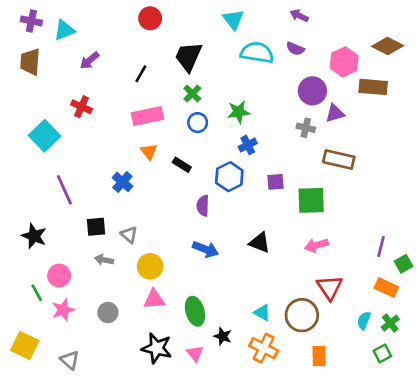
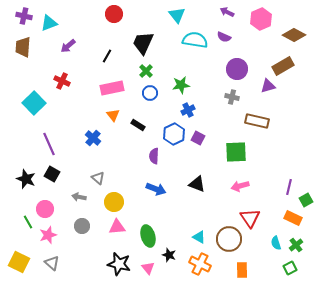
pink hexagon: (344, 62) -> (261, 19), moved
brown rectangle: (373, 87) -> (283, 66), turned -35
purple triangle: (335, 113) -> (268, 86), moved
purple square: (275, 182) -> (198, 138), moved, turned 32
black square: (96, 227) -> (52, 174), moved, turned 35
gray circle: (108, 313) -> (82, 226), moved
cyan semicircle: (364, 320) -> (276, 243), turned -40
gray triangle: (70, 360) -> (52, 263), moved

